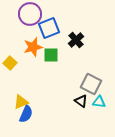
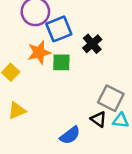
yellow triangle: (21, 102) -> (17, 111), moved
blue semicircle: (26, 114) -> (70, 135), moved, turned 30

